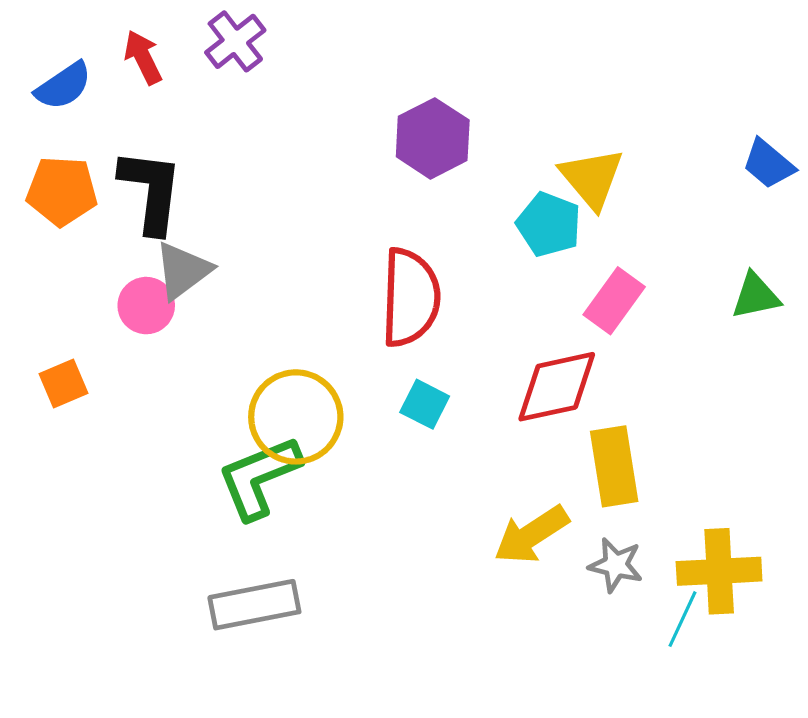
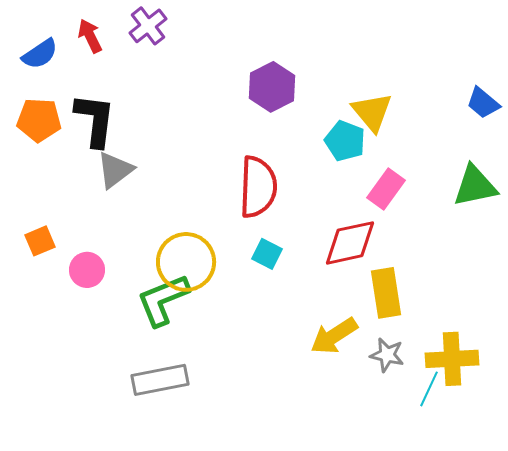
green triangle: (756, 296) -> (475, 186), size x1.4
pink circle: (146, 306) -> (87, 270), moved

